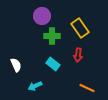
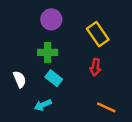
green cross: (52, 36) -> (48, 52), moved
cyan rectangle: (53, 64) -> (54, 78), moved

